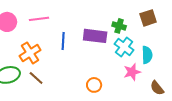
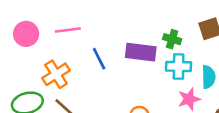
blue line: (63, 41) -> (99, 59), turned -30
cyan cross: (124, 47) -> (179, 66), turned -36

